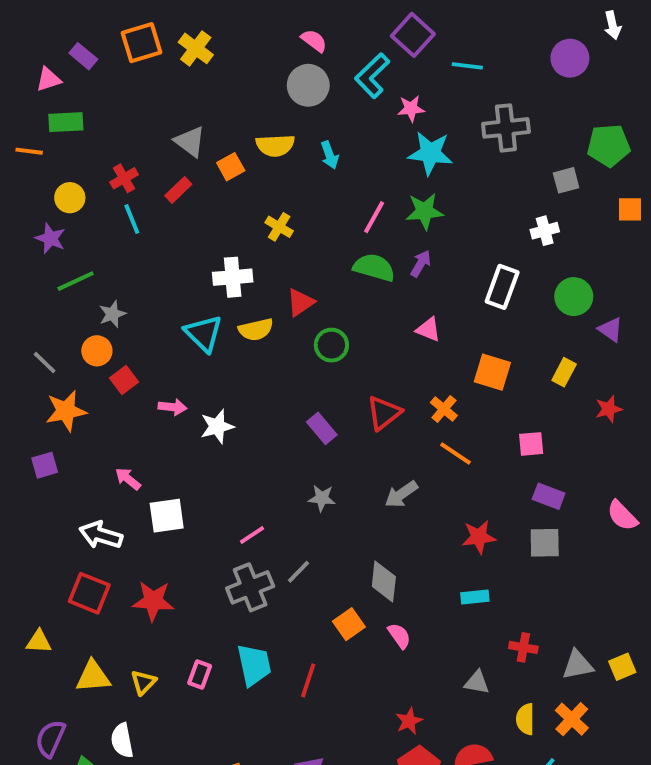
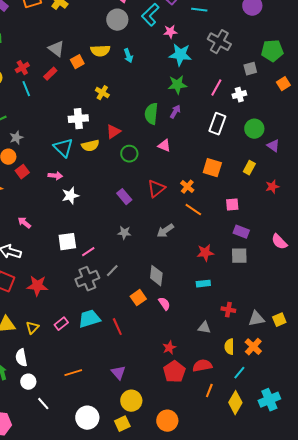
gray cross: (506, 128) -> (219, 42), turned 35
orange square: (630, 209) -> (283, 84), turned -32
pink line: (374, 217) -> (216, 88), moved
green semicircle: (374, 267) -> (151, 114), turned -100
pink triangle: (428, 330) -> (164, 146), moved
pink arrow: (173, 407) -> (55, 176), moved
white square: (167, 516) -> (67, 242), moved
cyan trapezoid: (254, 665) -> (89, 319), turned -95
pink rectangle: (200, 675) -> (61, 324), turned 32
red line: (308, 680) -> (117, 327), turned -42

